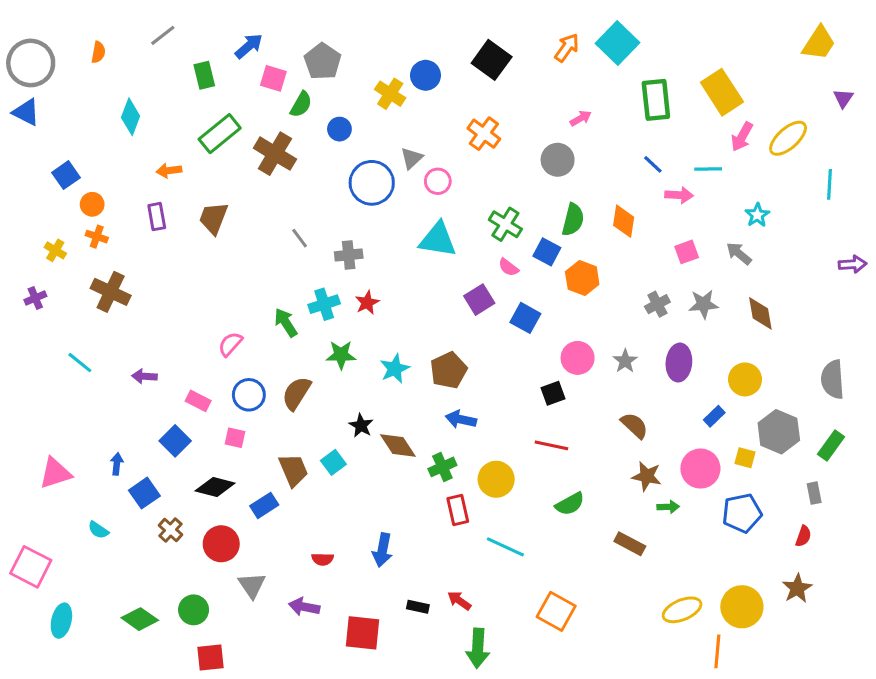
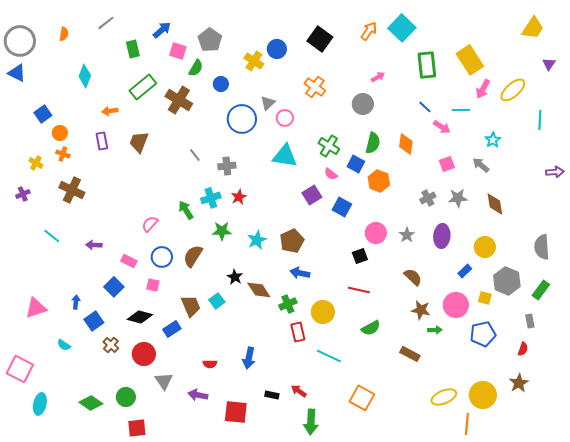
pink arrow: (679, 195) -> (442, 127), turned 30

